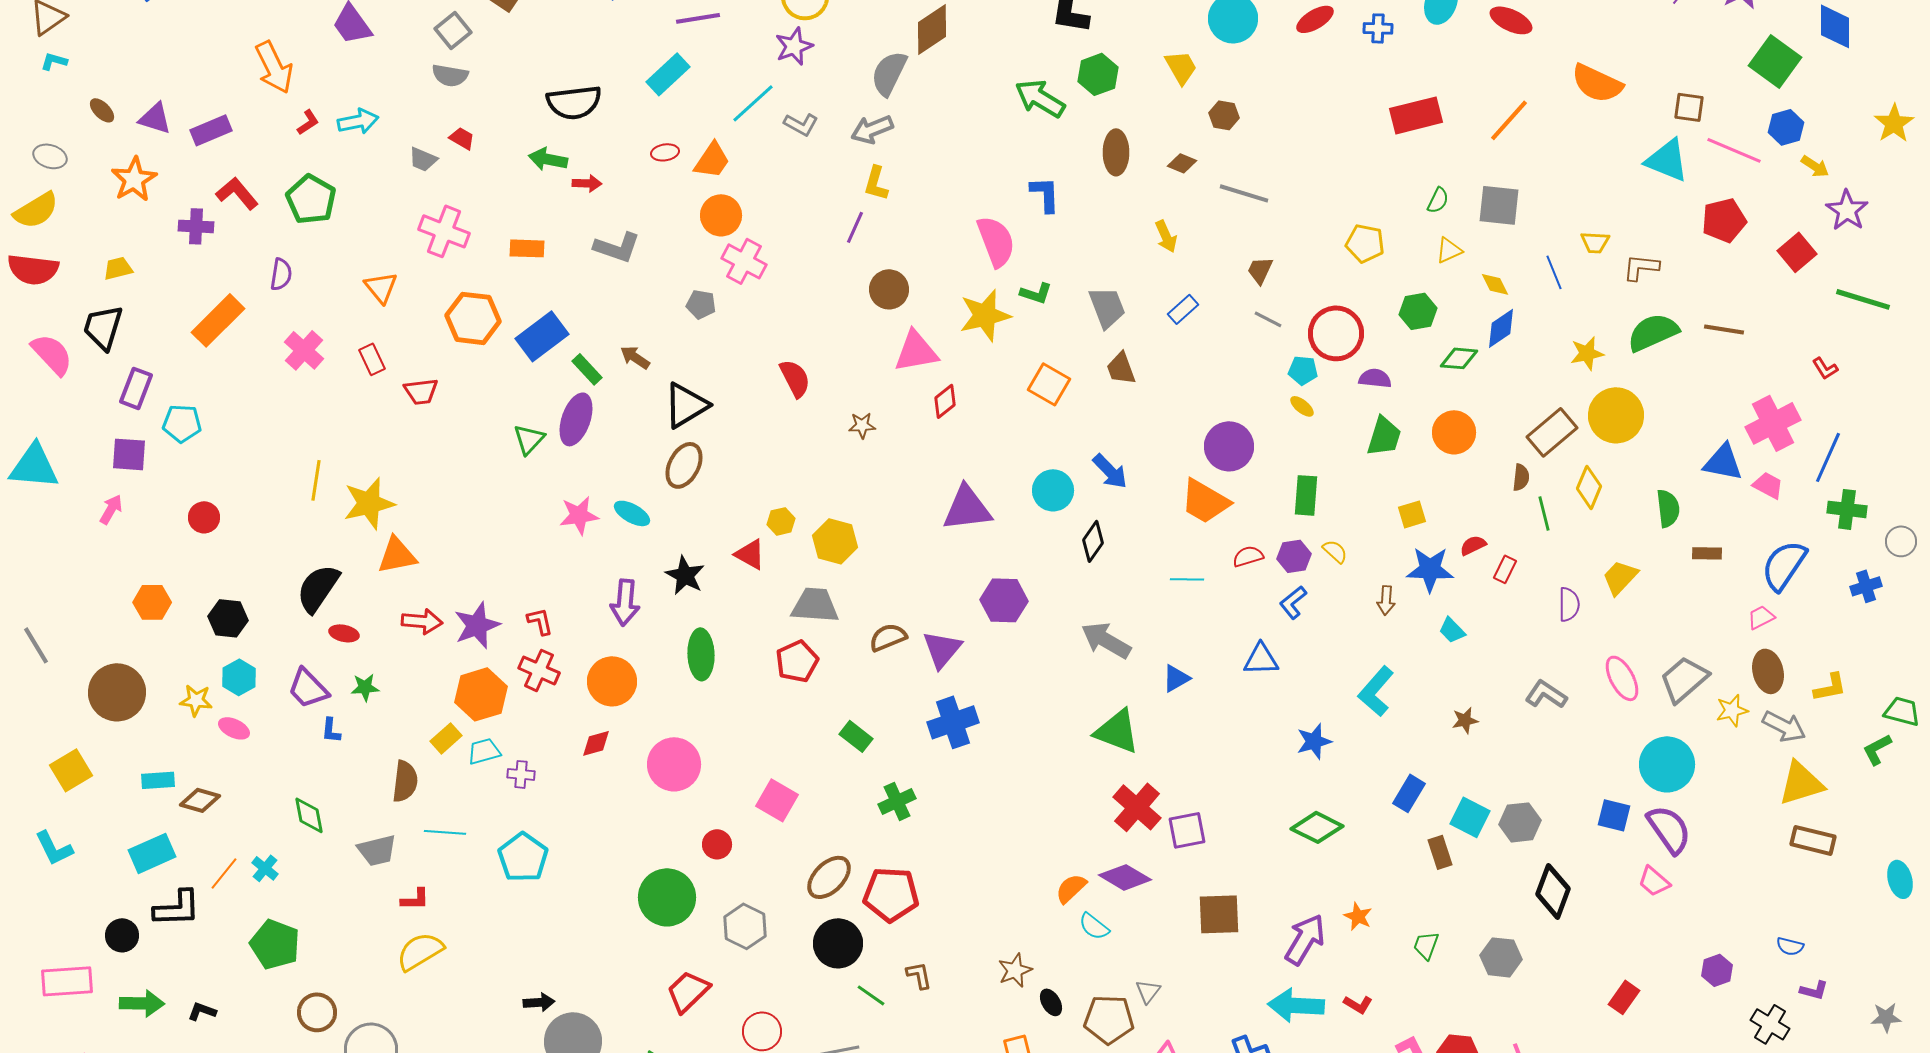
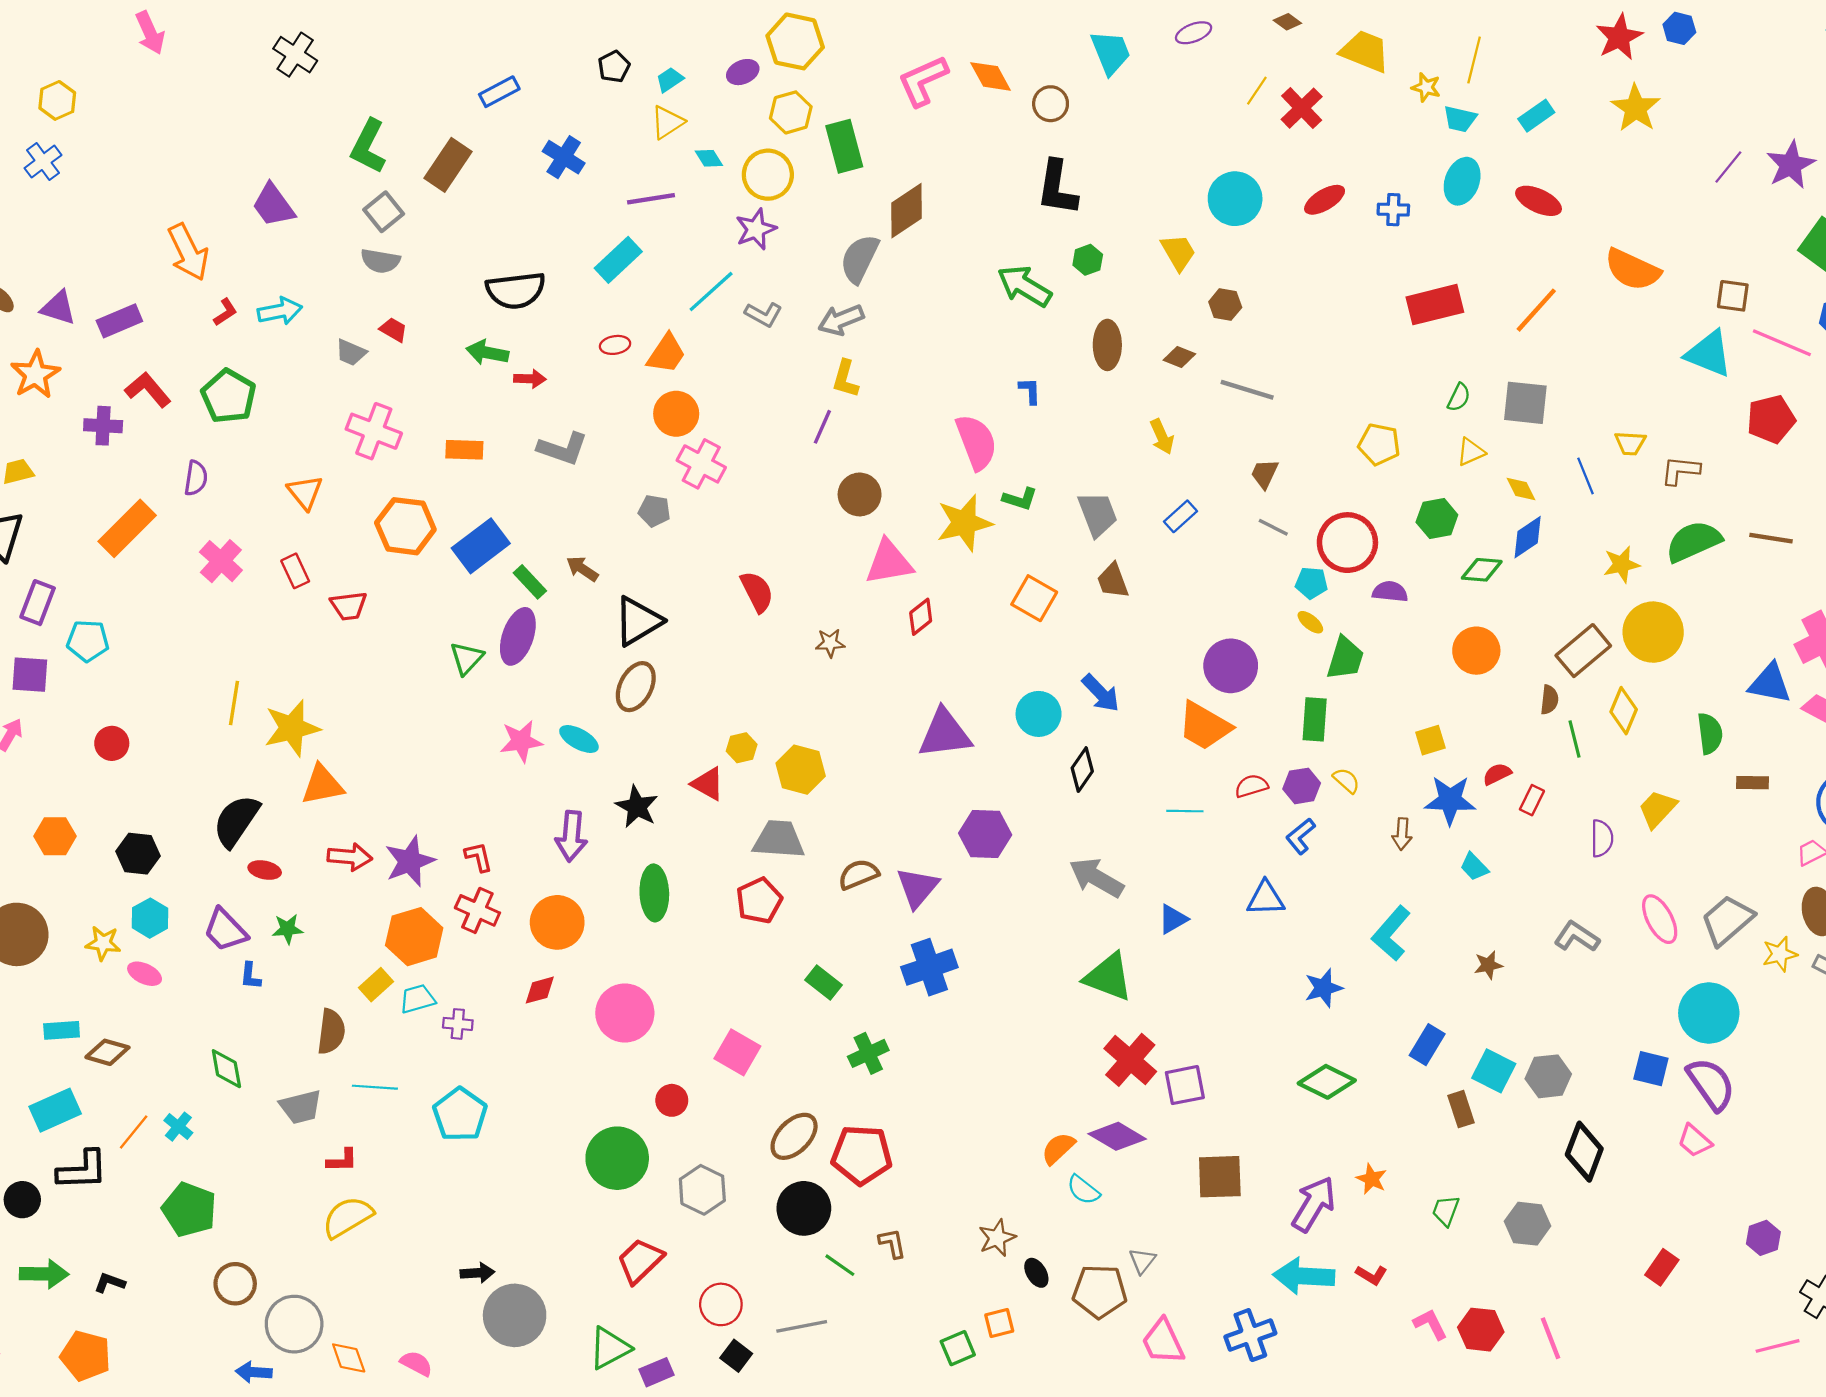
green hexagon: (1098, 74) -> (1088, 260), size x0.7
blue L-shape: (1045, 194) -> (1030, 391), size x0.7
green trapezoid: (1384, 436) -> (1345, 658), moved

